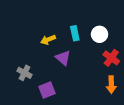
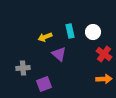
gray cross: (24, 73) -> (23, 68), turned -32
orange arrow: (111, 85) -> (104, 79), turned -91

